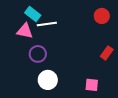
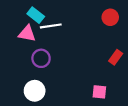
white circle: (48, 80) -> (35, 91), moved

